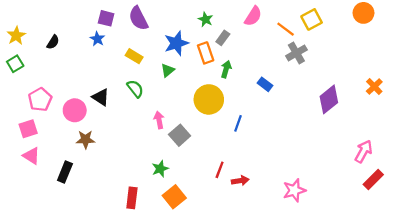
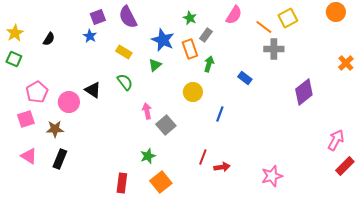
purple square: (106, 18) -> (98, 17), turned -35
blue star: (176, 43) -> (163, 40), turned -30
gray cross: (296, 53) -> (274, 49), turned 30
green square: (15, 64) -> (14, 59), turned -35
orange cross: (374, 86) -> (346, 63), moved
yellow circle: (209, 99) -> (193, 92), size x0.7
brown star: (85, 139) -> (55, 129), moved
pink triangle: (31, 156) -> (29, 156), moved

